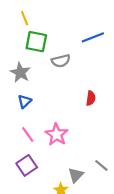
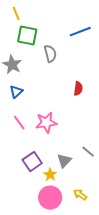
gray semicircle: (61, 61) -> (50, 54), turned -90
pink star: (57, 134) -> (46, 123), turned 30
purple square: (27, 165) -> (32, 162), moved

